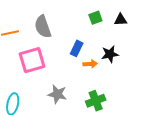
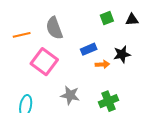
blue rectangle: (77, 48) -> (89, 49), turned 42
pink square: (32, 60) -> (44, 62), turned -36

